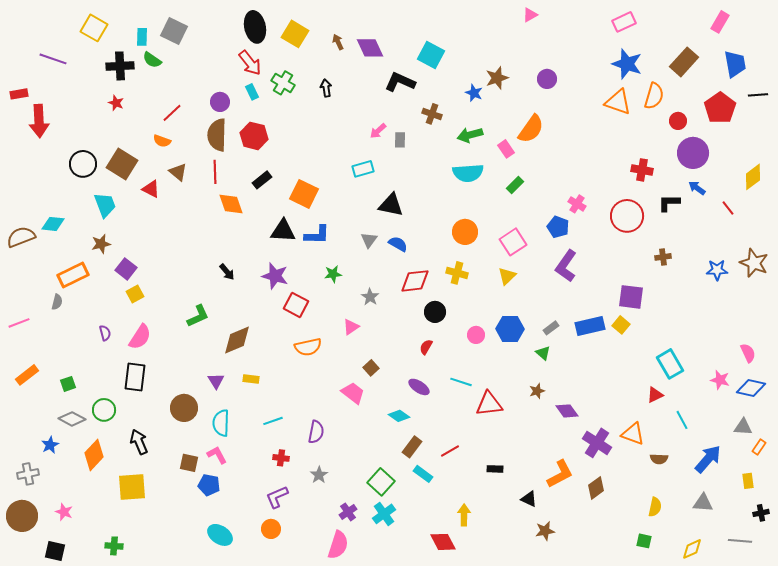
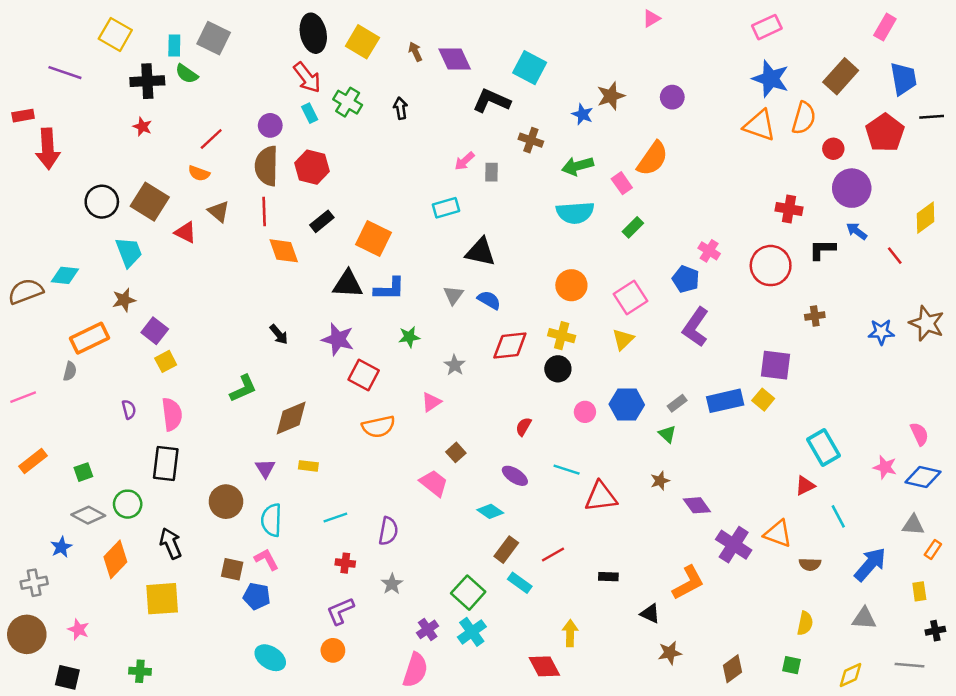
black circle: (435, 312) -> (558, 369), moved
pink semicircle: (140, 337) -> (172, 414), turned -40
brown diamond: (596, 488) -> (732, 669), moved

